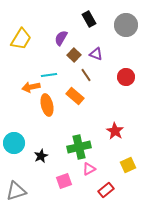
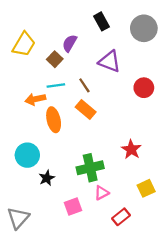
purple triangle: (96, 54) -> (110, 61), size x1.5
brown square: (74, 55) -> (55, 59), moved
brown line: (86, 75) -> (84, 85), moved
cyan circle: (14, 143) -> (27, 155), moved
gray triangle: (16, 191) -> (18, 218), turned -30

